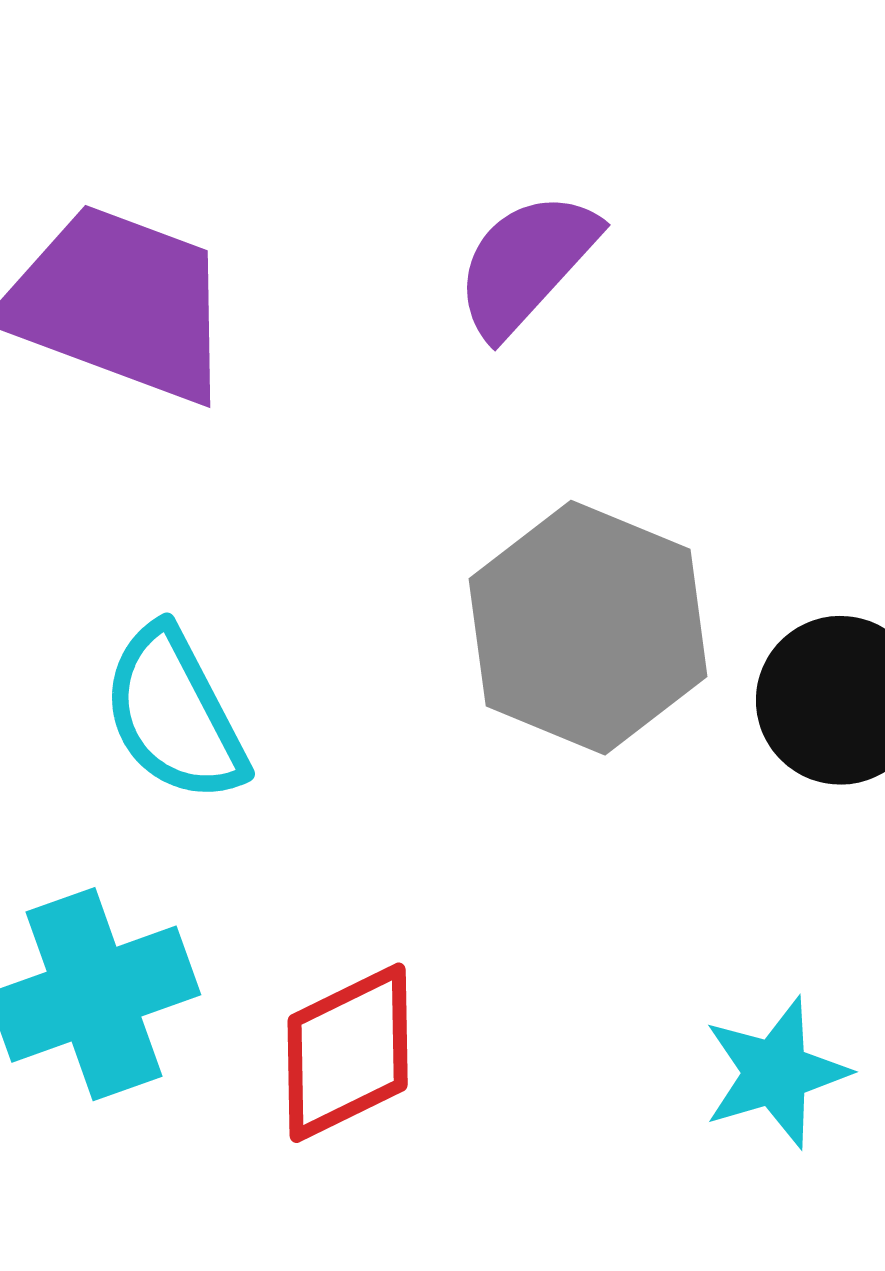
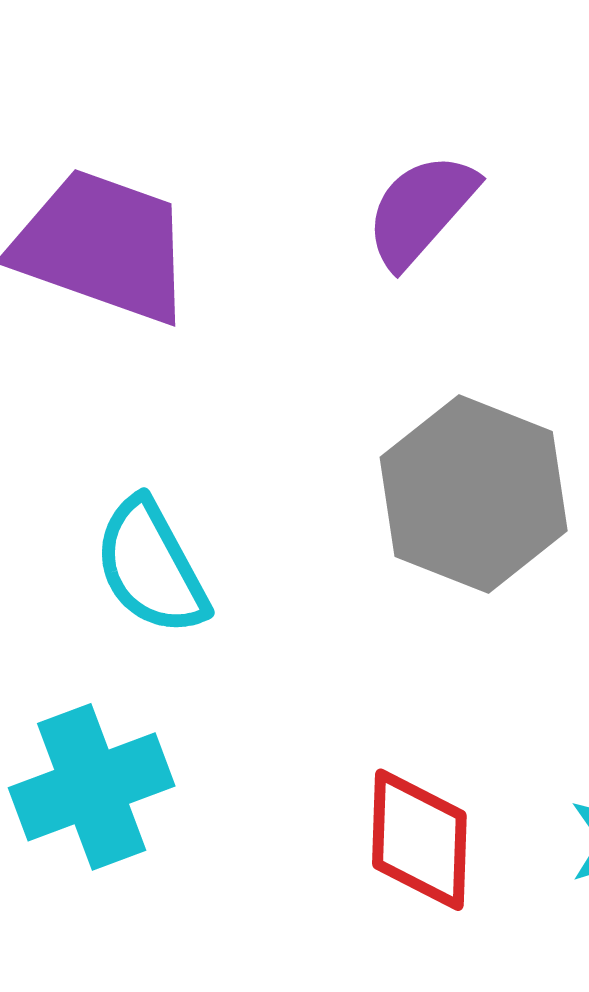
red diamond: (348, 1053) -> (419, 840), moved, turned -61

